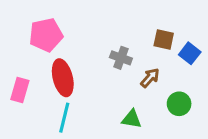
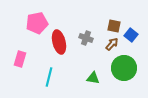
red ellipse: (63, 78) -> (59, 42), moved
brown arrow: (150, 78) -> (112, 44), moved
green circle: (179, 104) -> (124, 68), size x1.6

